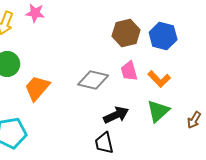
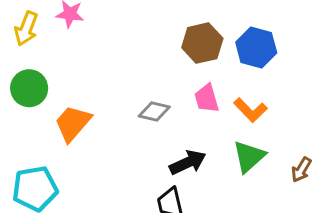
gray diamond: (93, 80) -> (154, 111), size x0.7

